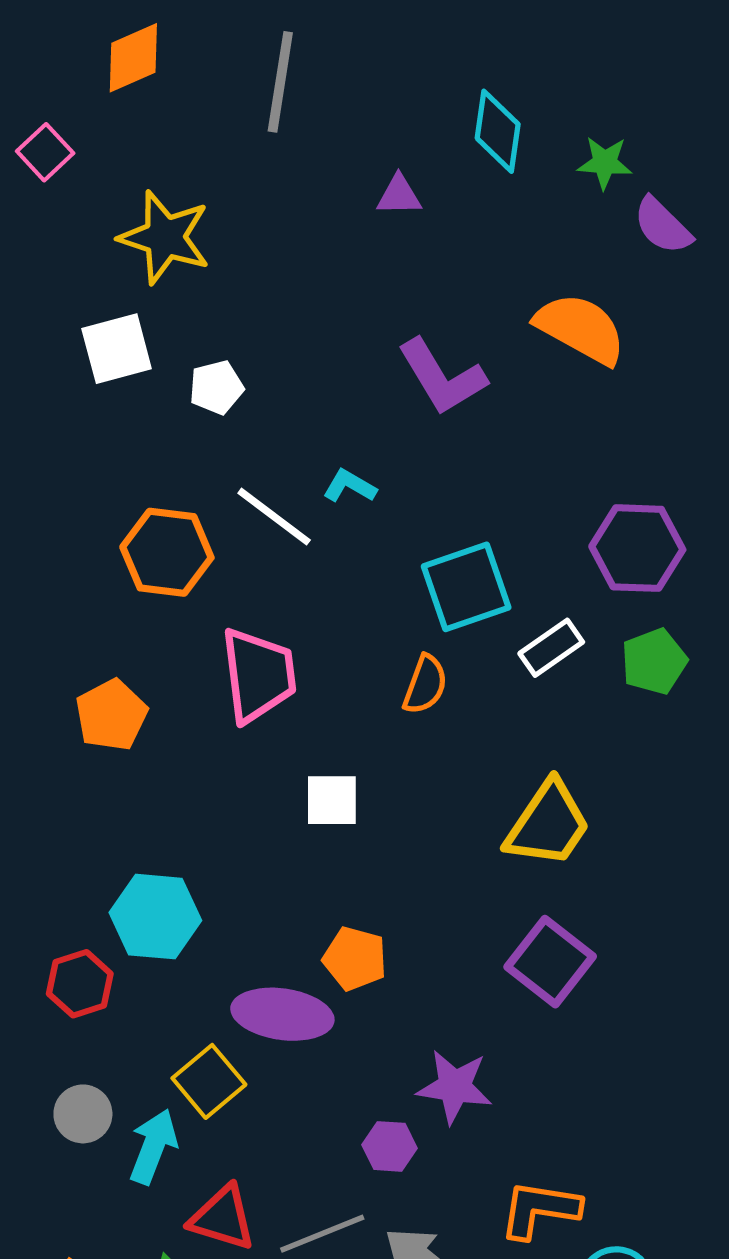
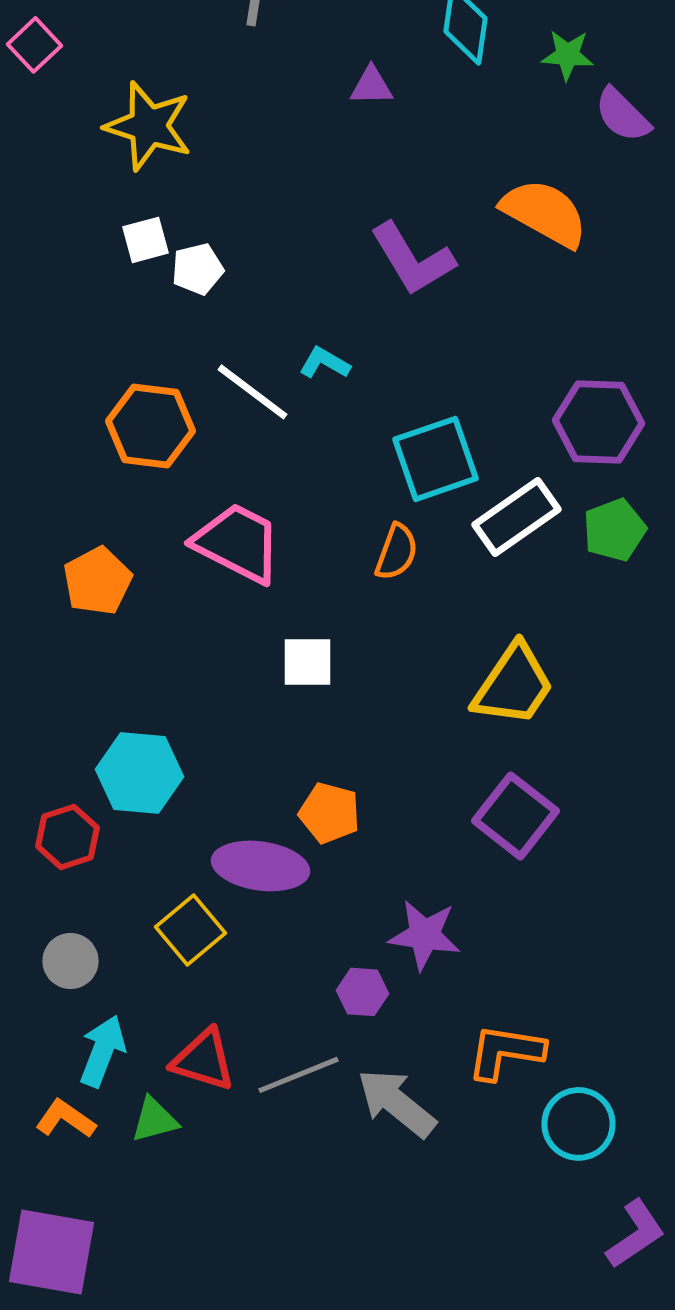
white square: (117, 349) -> (146, 240), moved, size x0.7
white rectangle: (551, 648) -> (516, 517), size x1.4
pink trapezoid: (258, 675) -> (238, 543), turned -56
cyan arrow: (153, 1146) -> (102, 1051), moved

